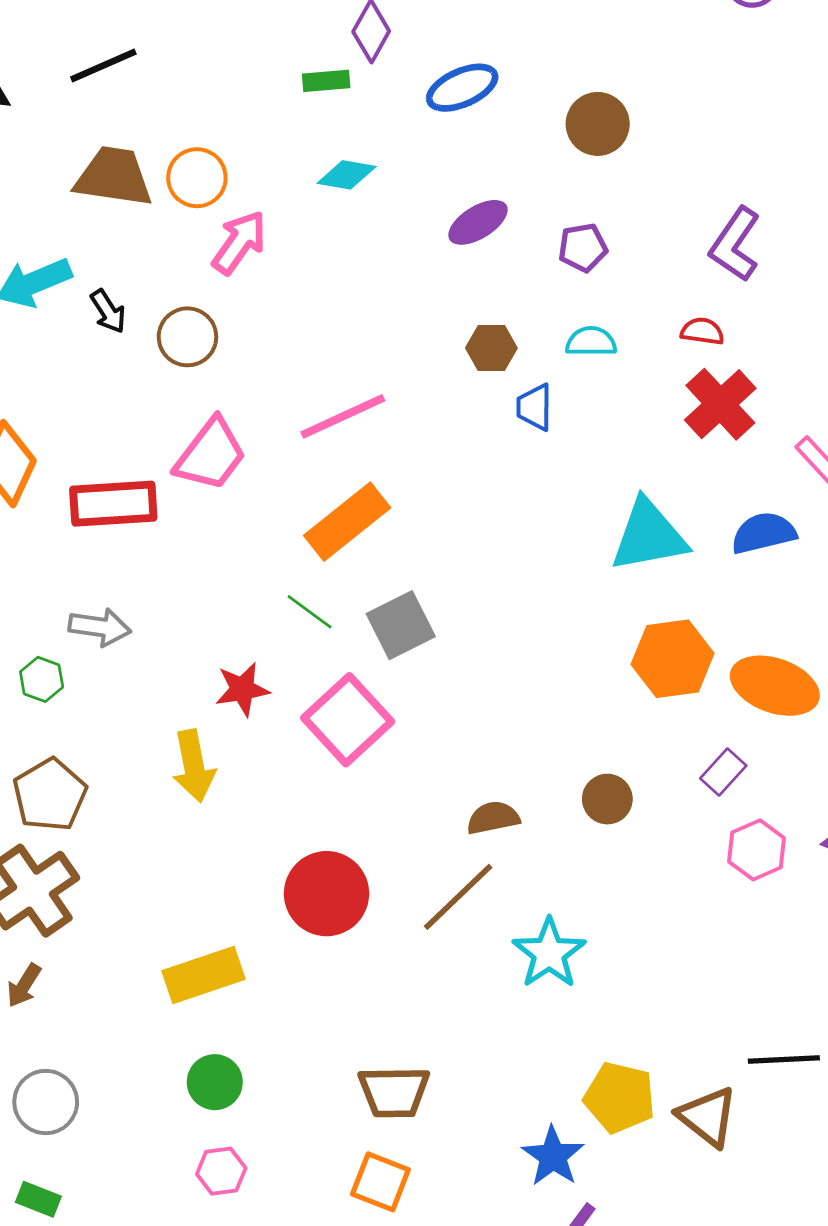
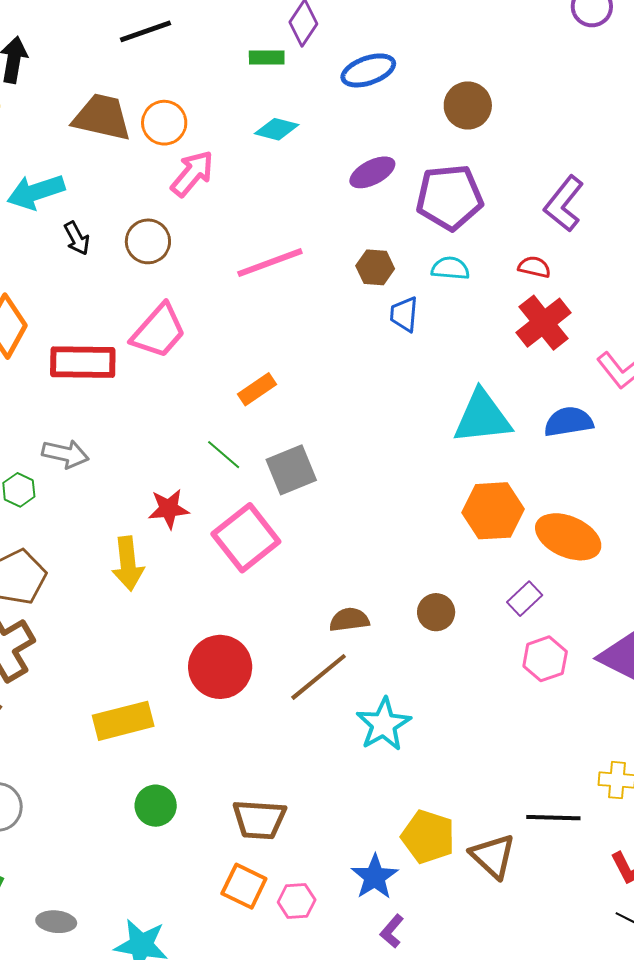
black line: (103, 66) -> (146, 31), moved
purple pentagon: (583, 248) -> (449, 197), size x1.8
black arrow: (108, 311) -> (77, 238), moved
pink line: (343, 416) -> (270, 263), moved
orange rectangle: (347, 522) -> (257, 389), size x0.6
green circle: (215, 1082) -> (156, 806), moved
pink hexagon: (221, 1171) -> (297, 901), moved

